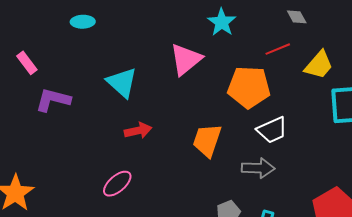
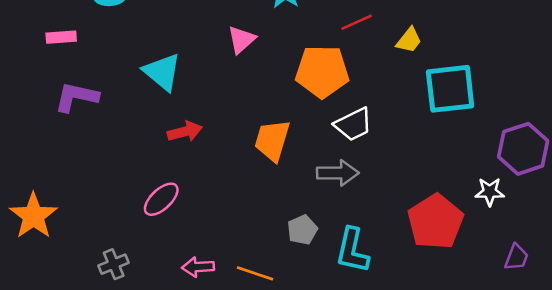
pink triangle: (186, 59) -> (241, 40), size x0.7
pink rectangle: (27, 63) -> (61, 37), moved, turned -55
yellow trapezoid: (319, 65) -> (409, 40), size x0.7

